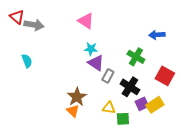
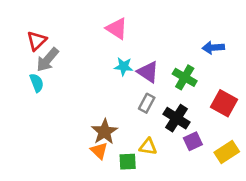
red triangle: (17, 17) -> (37, 41), moved, turned 35
gray arrow: (34, 25) -> (48, 60), moved, turned 120
purple triangle: (96, 63) -> (148, 72), moved
yellow rectangle: (155, 105) -> (227, 152), moved
green square: (123, 119) -> (128, 162), moved

